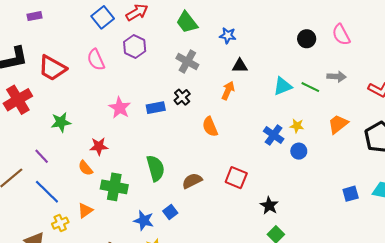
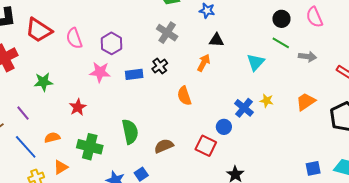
purple hexagon: (135, 47) -> (112, 43), moved
pink semicircle: (96, 60) -> (74, 38), moved
cyan triangle: (283, 86) -> (256, 62), turned -30
green line: (310, 87) -> (281, 43), moved
pink star: (120, 108) -> (100, 72), turned -30
red star: (99, 146) -> (78, 107), turned -30
blue circle: (299, 151) -> (224, 127), moved
orange semicircle: (85, 168) -> (52, 138), moved, turned 112

